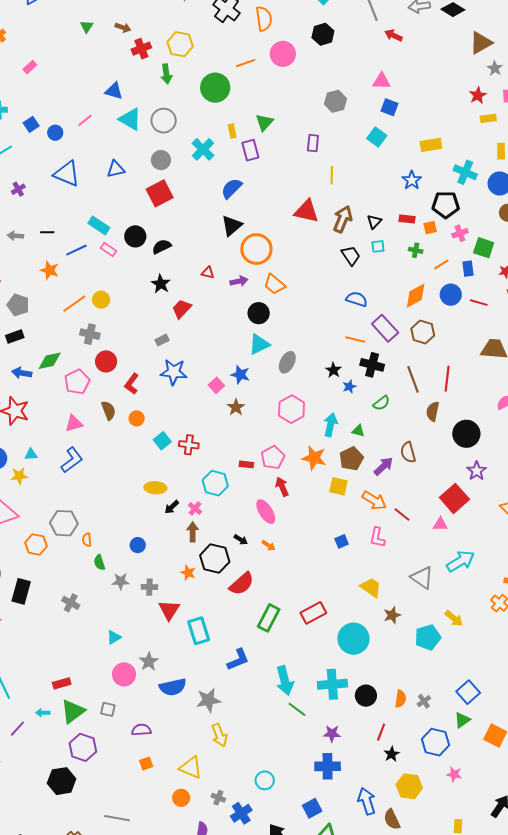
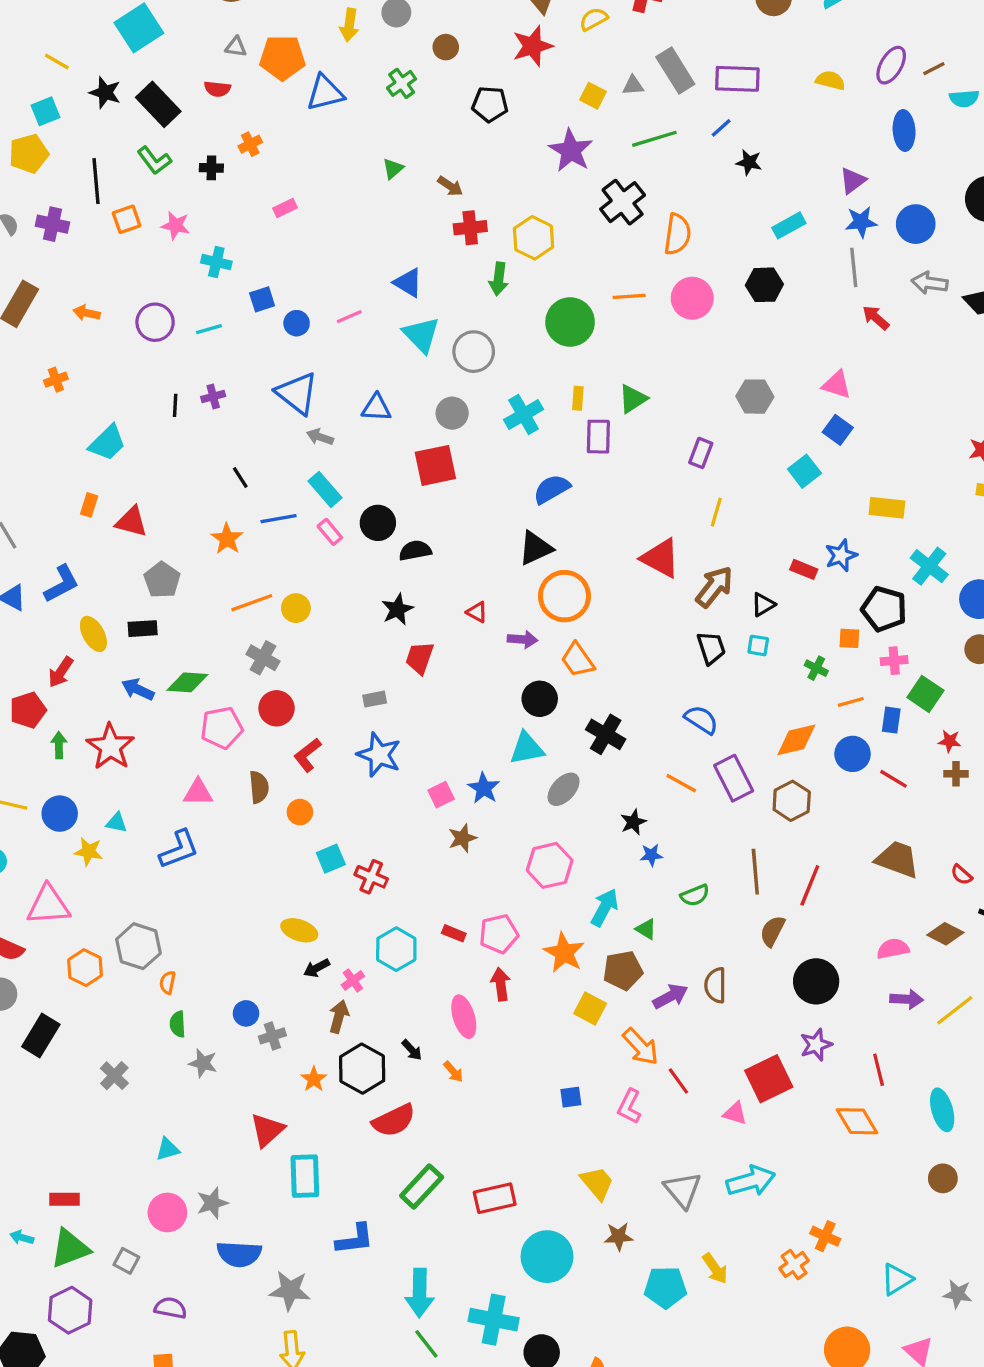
red rectangle: (407, 219) -> (804, 569), moved
black line: (47, 232) -> (240, 477), turned 40
gray arrow: (15, 236) -> (320, 437), moved
red trapezoid: (182, 309) -> (420, 658), turned -40
black cross: (372, 365) -> (606, 734), moved
gray cross: (149, 587) -> (272, 1036), moved, turned -35

